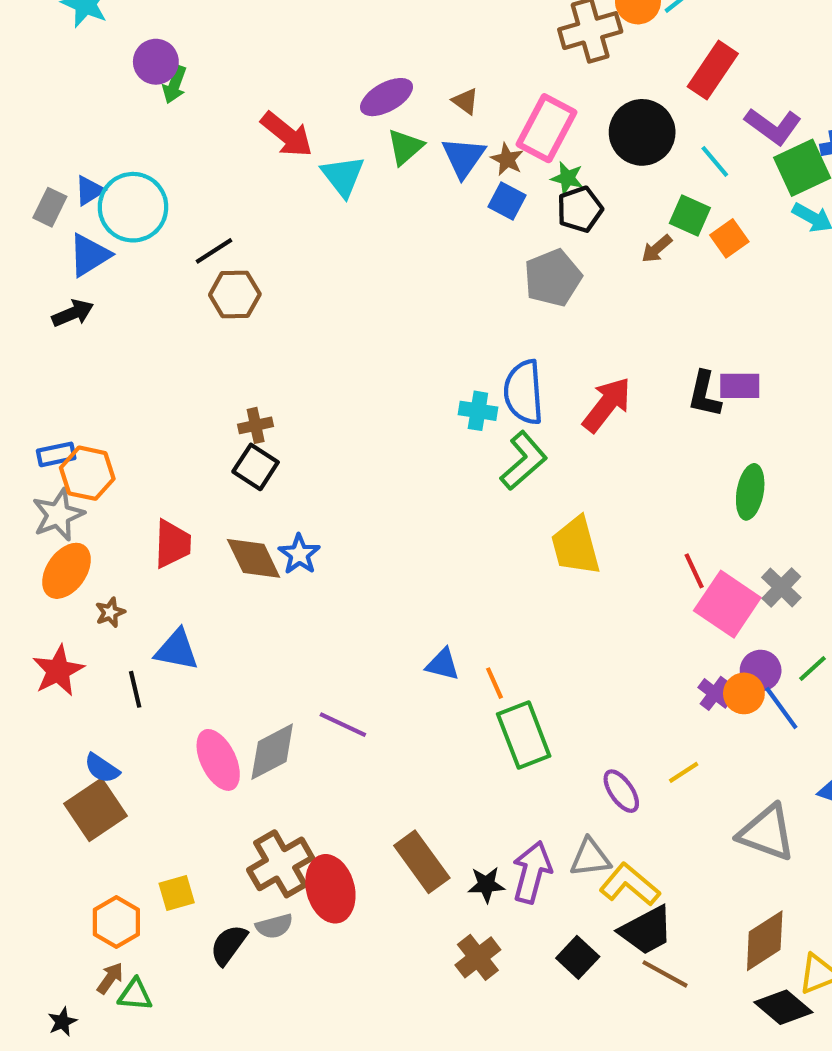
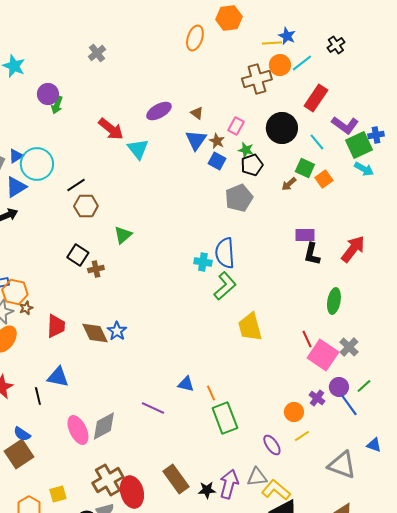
pink rectangle: (547, 128) -> (236, 126), size x0.6
green triangle: (405, 147) -> (123, 235), moved
purple rectangle: (740, 386) -> (305, 235), moved
red arrow: (607, 405) -> (353, 249), moved
black square: (256, 467) -> (78, 255), moved
brown star: (110, 612) -> (26, 308), moved
orange circle: (744, 693) -> (294, 412), moved
purple line: (343, 725) -> (153, 408), moved

